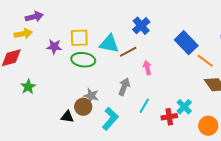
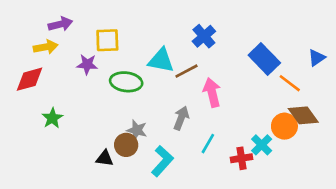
yellow square: (79, 38) -> (107, 40), moved
pink arrow: (147, 68) -> (212, 93), size x1.5
orange circle: (208, 126) -> (284, 126), moved

